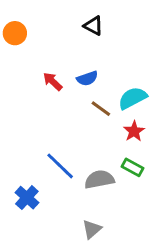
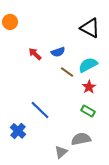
black triangle: (93, 26) -> (90, 28), moved, size x1.5
gray semicircle: (99, 179) -> (81, 139), moved

